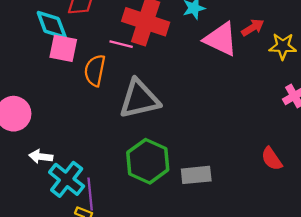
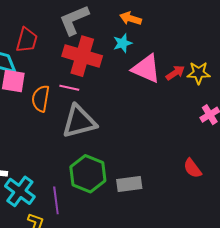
red arrow: (253, 28) -> (175, 73), moved
pink line: (121, 44) -> (69, 88), moved
purple line: (90, 194) -> (56, 200), moved

